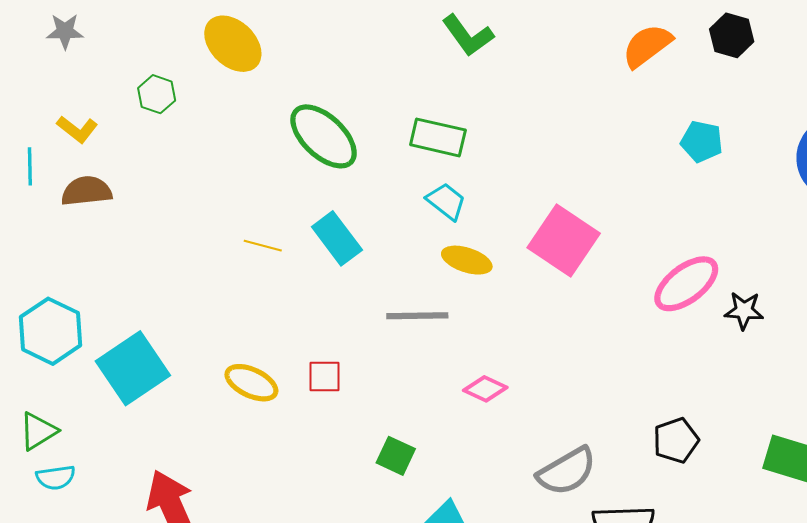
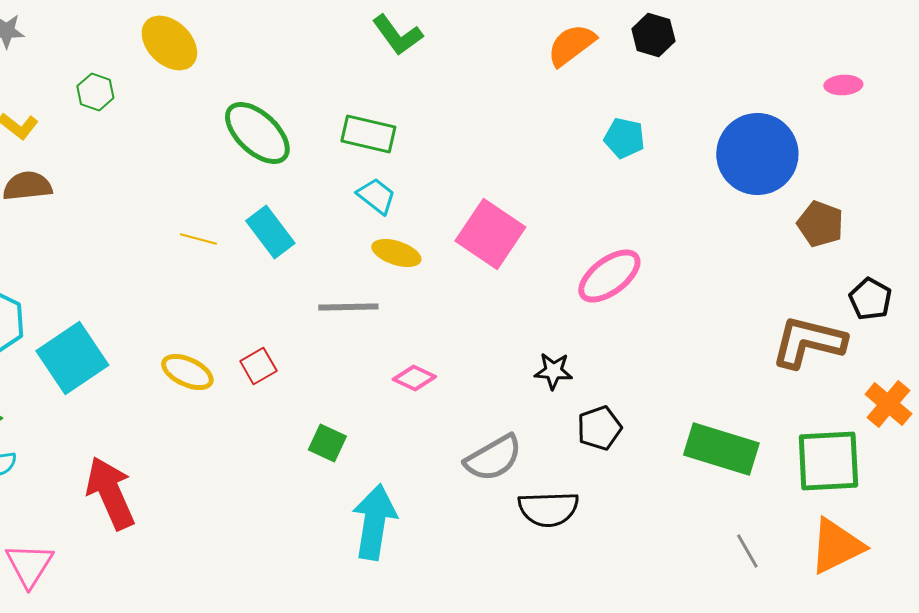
black star: (744, 311) -> (553, 371), moved
red square: (325, 377) -> (258, 366), turned -30

